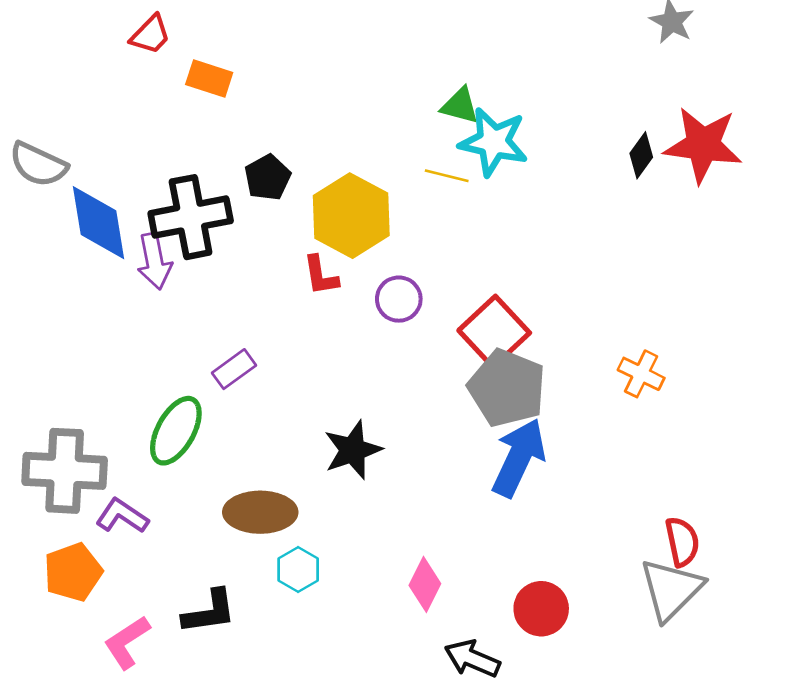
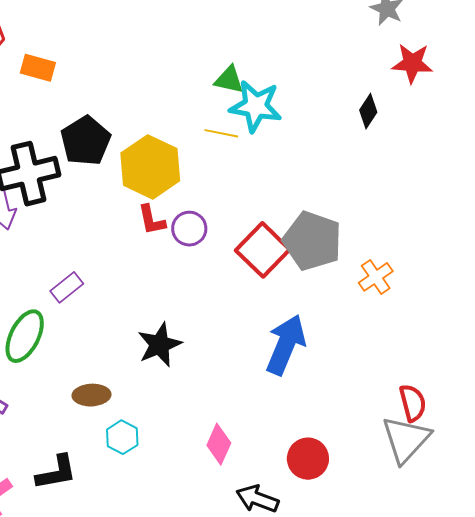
red star: (703, 145) -> (412, 63), moved, size x0.7
black pentagon: (268, 178) -> (86, 141), size x1.4
red L-shape: (321, 275) -> (152, 220), moved
orange cross: (641, 374) -> (376, 277), turned 32
gray pentagon: (507, 388) -> (312, 241), moved
brown ellipse: (260, 512) -> (92, 395), size x0.7

